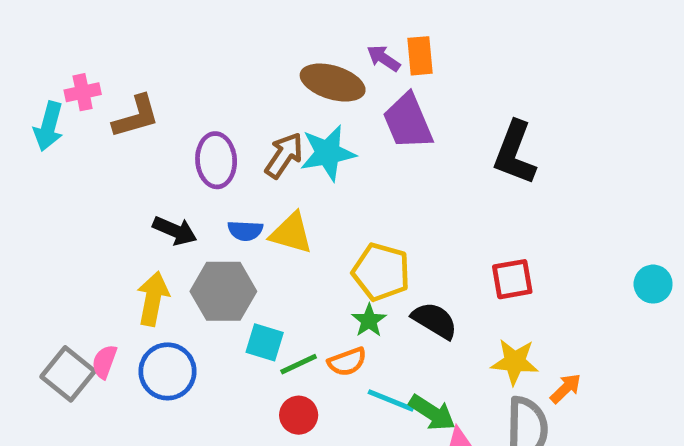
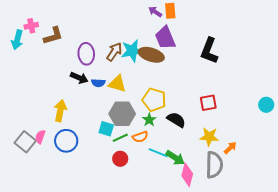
brown ellipse: (333, 83) -> (151, 55), moved
black arrow: (175, 231) -> (79, 78), moved
gray hexagon: (223, 291) -> (122, 114), moved

